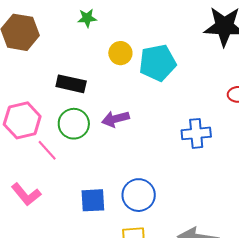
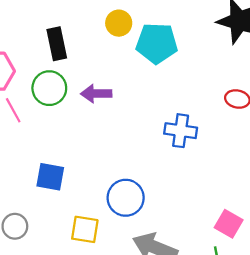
black rectangle: (71, 84) -> (57, 44), turned 52
blue circle: (139, 195) -> (126, 198), moved

